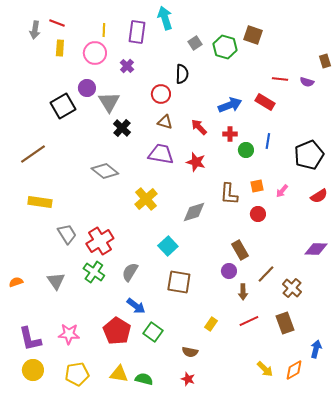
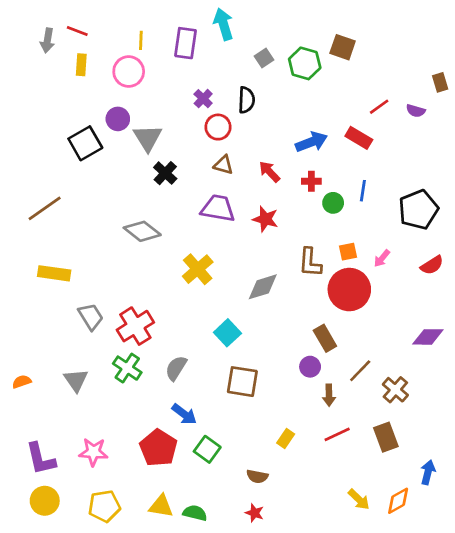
purple cross: (127, 66) -> (203, 99), moved
red line: (280, 79) -> (379, 107), turned -42
red circle: (258, 214) -> (349, 290), size x2.0

